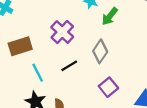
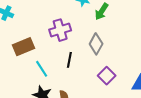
purple cross: (62, 32) -> (60, 30), turned 35
black line: (69, 66) -> (69, 60), turned -42

